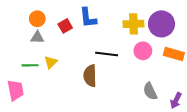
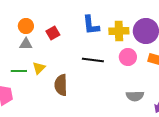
blue L-shape: (88, 18) -> (91, 25), moved
brown semicircle: (90, 76) -> (61, 85), moved
gray semicircle: (150, 91) -> (135, 96), turned -66

